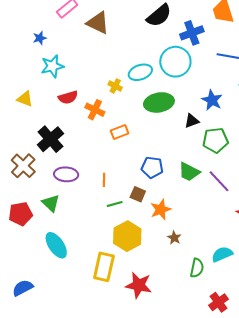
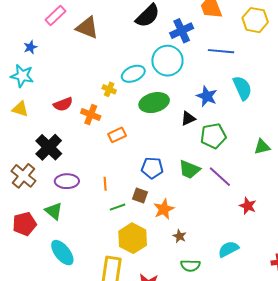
cyan star: (52, 66) -> (22, 76), moved, turned 30
green semicircle: (197, 268) -> (190, 266), moved, turned 84

